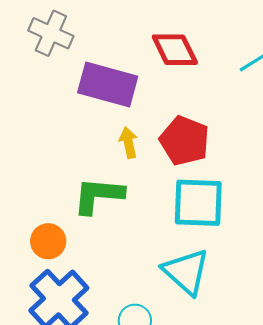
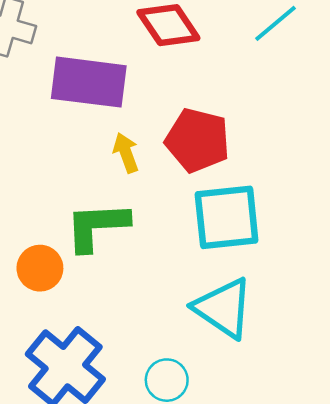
orange circle: (48, 241) -> (40, 268), moved

